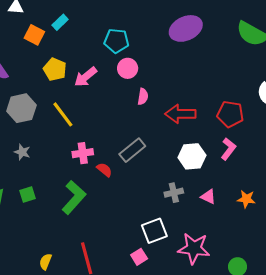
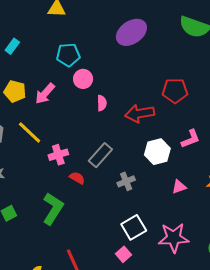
red pentagon: (230, 114) -> (175, 91), moved
pink L-shape: (228, 149) -> (190, 139), turned 40
pink cross: (83, 153) -> (58, 155), moved
gray cross: (174, 193) -> (126, 181), moved
pink triangle: (208, 197) -> (179, 187), turned -35

